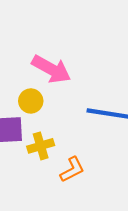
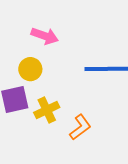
pink arrow: (51, 69) -> (45, 36), size x0.7

